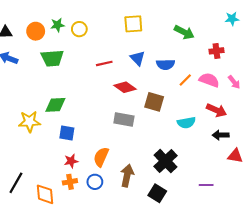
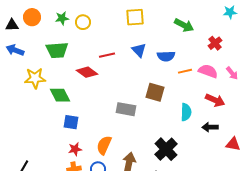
orange circle: (36, 31) -> (32, 17), moved
red cross: (216, 51) -> (215, 43), turned -32
orange line: (185, 80) -> (185, 71), turned 32
red diamond: (125, 87) -> (87, 72), moved
green diamond: (55, 105) -> (60, 95), turned 65
yellow star: (29, 122) -> (35, 78), moved
cyan semicircle: (186, 123) -> (186, 112), turned -78
black arrow: (221, 135) -> (210, 127), moved

